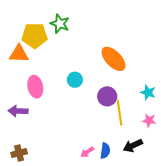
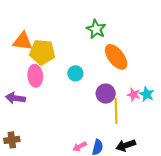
green star: (60, 24) -> (96, 29), moved
yellow pentagon: (35, 36) -> (42, 52), moved
pink star: (149, 120) -> (134, 95), moved

